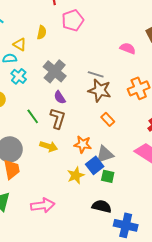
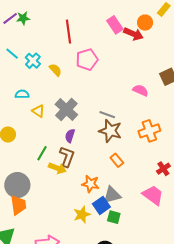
yellow semicircle: (42, 32) -> (55, 70), turned -56
yellow triangle: (20, 44) -> (38, 111), moved
cyan cross: (19, 76) -> (33, 61), moved
purple semicircle: (60, 97) -> (70, 136), turned 48
green line: (33, 116) -> (42, 153), turned 63
yellow arrow: (49, 146) -> (57, 168), moved

